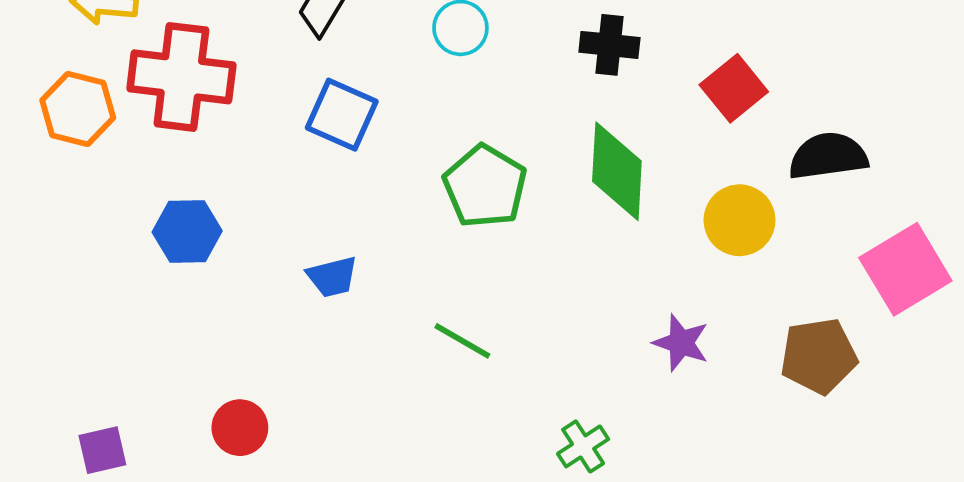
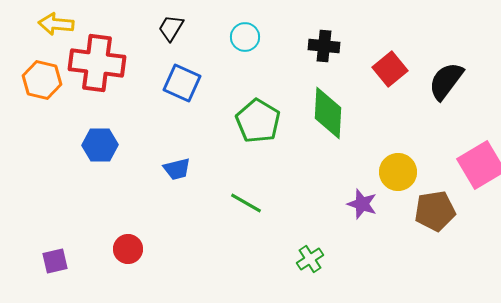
black semicircle: (828, 156) -> (446, 81), moved, turned -45
yellow circle: (740, 220) -> (398, 172), moved

